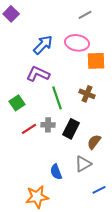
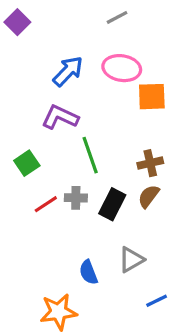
gray line: (85, 15) -> (117, 17), moved
brown cross: (87, 94) -> (150, 163), moved, turned -35
brown semicircle: (94, 142) -> (149, 196), moved

